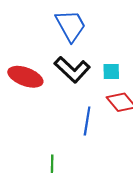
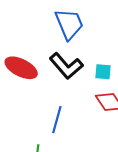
blue line: (87, 121) -> (57, 120), moved

